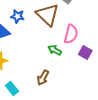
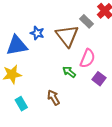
brown arrow: (43, 78) -> (53, 98), turned 112

